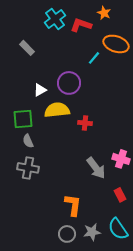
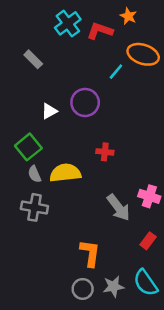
yellow semicircle: (57, 110) -> (65, 173), moved
green square: (23, 119) -> (28, 147), turned -35
red rectangle: (120, 195) -> (148, 241), turned 64

